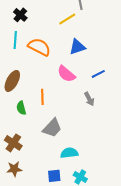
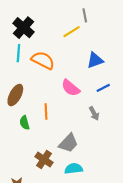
black cross: (20, 15) -> (24, 28), size x1.5
blue triangle: (77, 47) -> (95, 60), moved
gray trapezoid: (52, 128) -> (68, 143), moved
brown cross: (13, 143) -> (44, 159), moved

